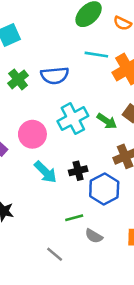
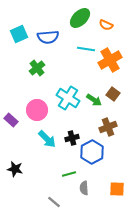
blue semicircle: (55, 75) -> (48, 37), moved
green cross: (18, 79) -> (37, 68), moved
cyan cross: (73, 119) -> (68, 98), turned -30
gray semicircle: (94, 236) -> (84, 188), turned 56

